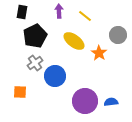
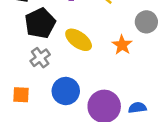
yellow ellipse: (74, 41) -> (79, 40), moved
blue circle: (55, 76) -> (66, 91), moved

